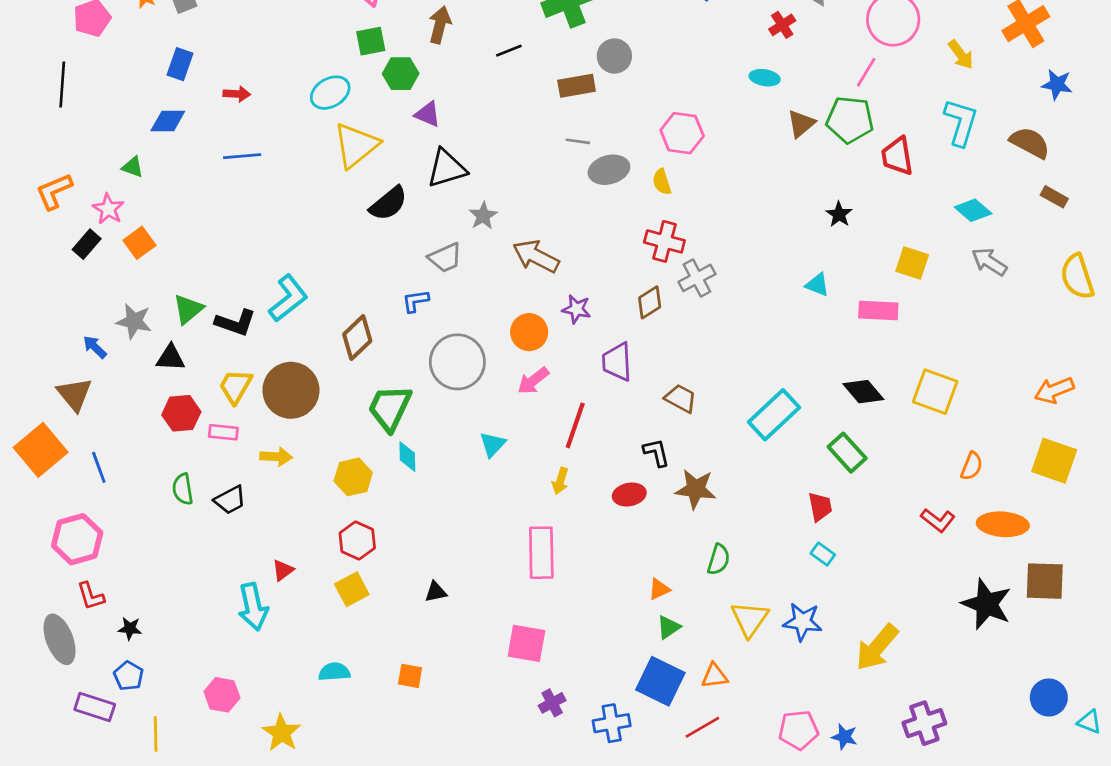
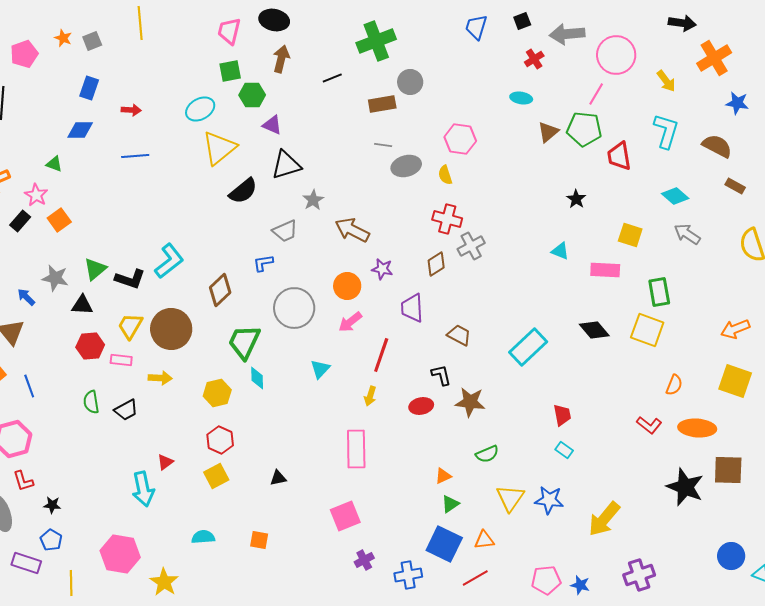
green rectangle: (847, 453) -> (659, 292), moved, turned 32
green semicircle: (719, 559) -> (487, 454), turned 50
pink square: (526, 643) -> (345, 516), turned -32
pink hexagon: (222, 695) -> (120, 554), size x1.5

